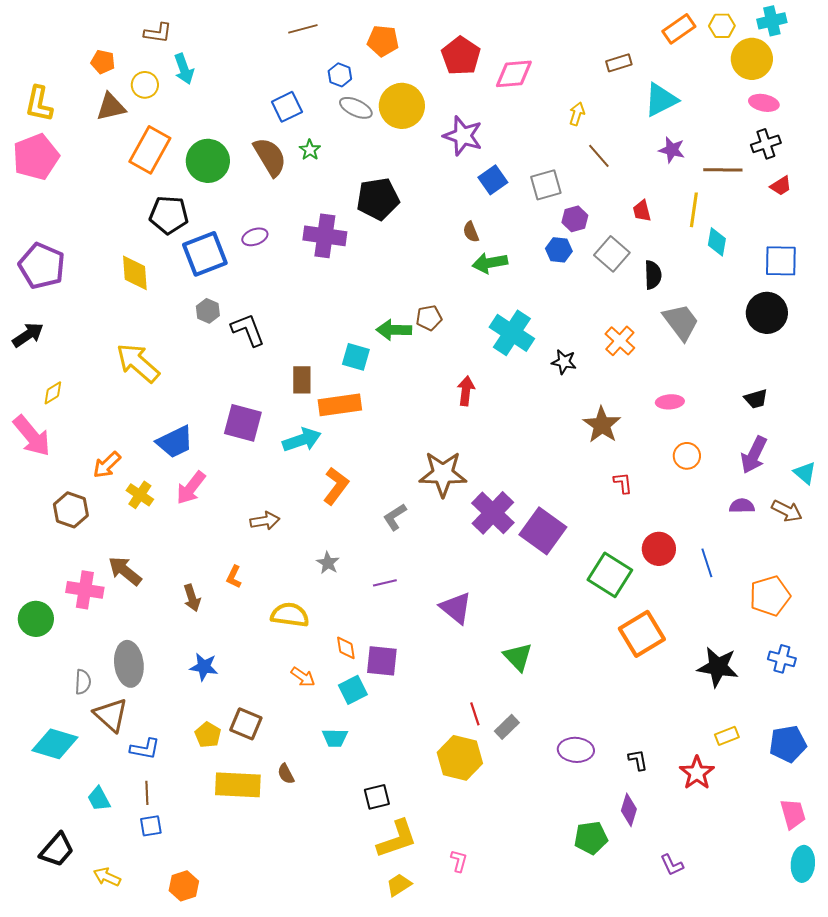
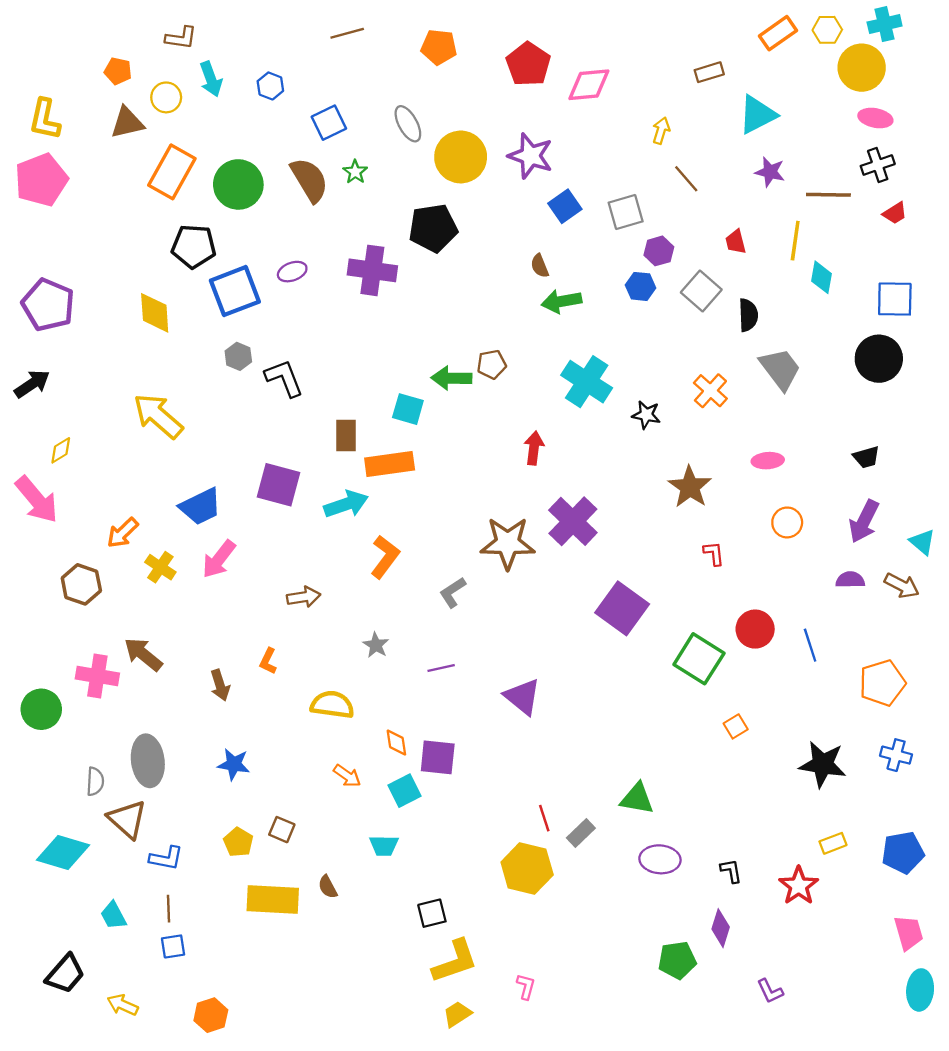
blue hexagon: (340, 75) -> (270, 86), moved
yellow circle: (402, 106) -> (461, 157), moved
gray ellipse: (356, 108) -> (408, 124), turned 36
purple cross: (493, 513) -> (573, 521), moved
orange square: (642, 634) -> (736, 726), size x0.5
green triangle: (518, 657) -> (637, 799), moved, turned -36
brown square: (246, 724) -> (282, 830), size x0.7

